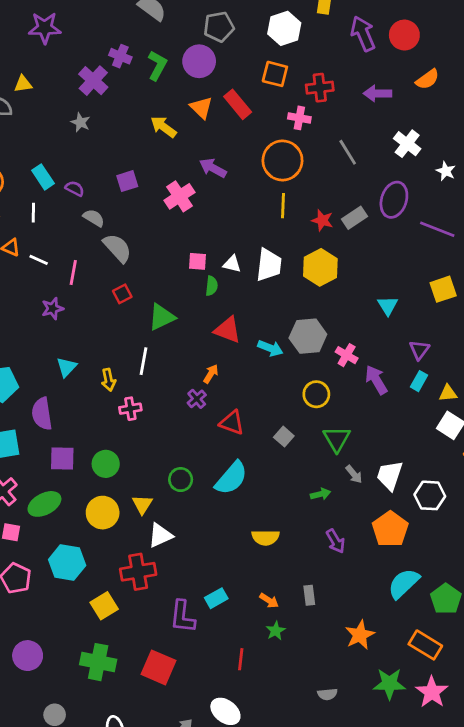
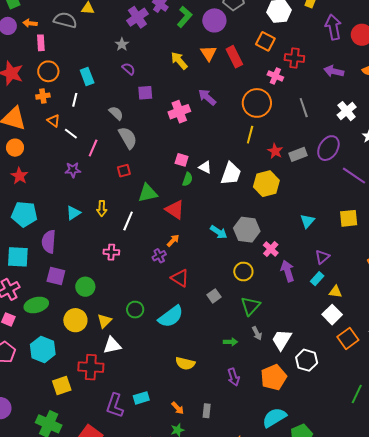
purple semicircle: (75, 189) -> (129, 69), moved
red triangle: (228, 330) -> (175, 210), moved
yellow arrow: (108, 380) -> (102, 208), moved

